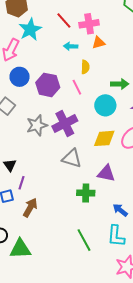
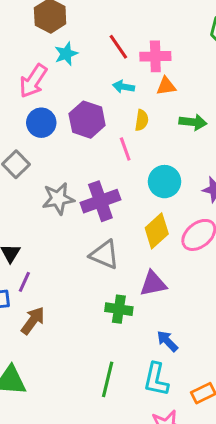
cyan star: (30, 29) -> (66, 54), size x0.7
green arrow: (120, 84) -> (193, 122), moved
purple hexagon: (48, 85) -> (87, 120), moved
yellow diamond: (104, 138) -> (157, 231), turned -45
purple triangle: (106, 173) -> (153, 284), turned -30
green line: (84, 240) -> (108, 379), turned 35

